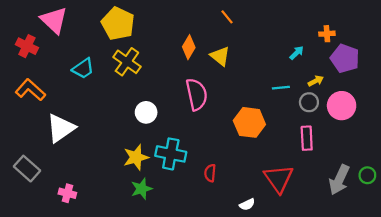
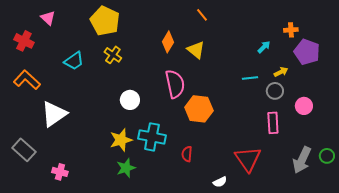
pink triangle: (54, 20) -> (48, 18), size x0.6
yellow cross: (127, 62) -> (113, 55), size x0.7
pink circle: (342, 106) -> (304, 106), moved, size x0.7
orange hexagon: (249, 122) -> (199, 109), moved

